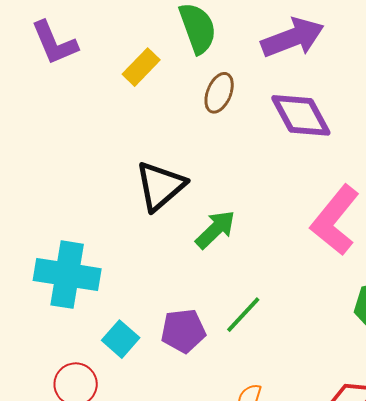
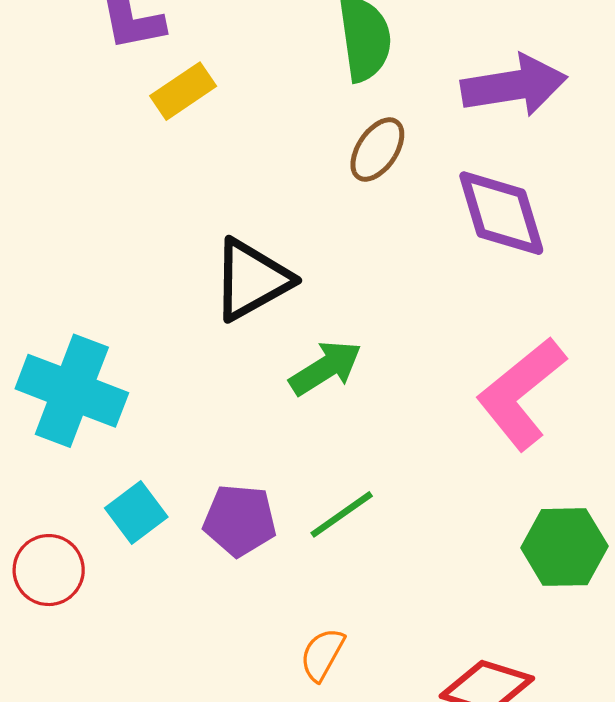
yellow rectangle: (141, 67) -> (183, 91), moved

